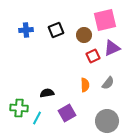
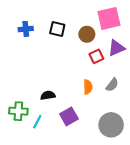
black square: (56, 30) -> (57, 29), turned 35

